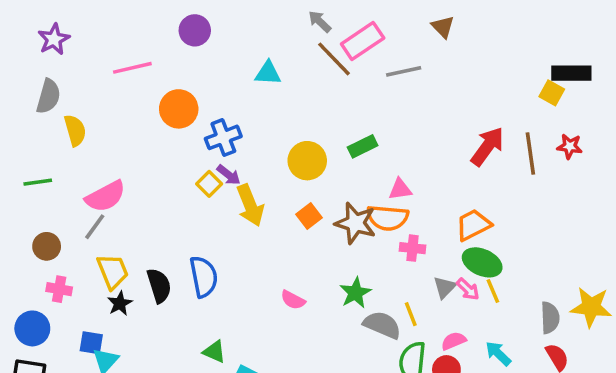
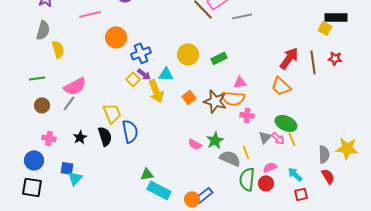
cyan triangle: (268, 73) -> (166, 74), moved
yellow circle: (307, 161) -> (188, 54), moved
orange trapezoid: (473, 225) -> (281, 86), moved, turned -110
brown circle: (47, 246) -> (42, 105), moved
yellow trapezoid: (113, 271) -> (112, 113), moved
pink semicircle: (293, 300) -> (195, 144), moved
black star: (120, 303) -> (80, 137), moved
green triangle: (214, 352) -> (147, 174), moved, turned -32

